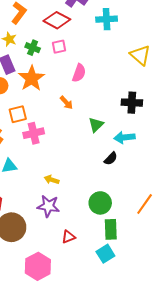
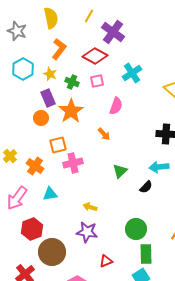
cyan cross: (107, 19) -> (132, 73), moved, turned -30
green triangle: (96, 125) -> (120, 171), moved

